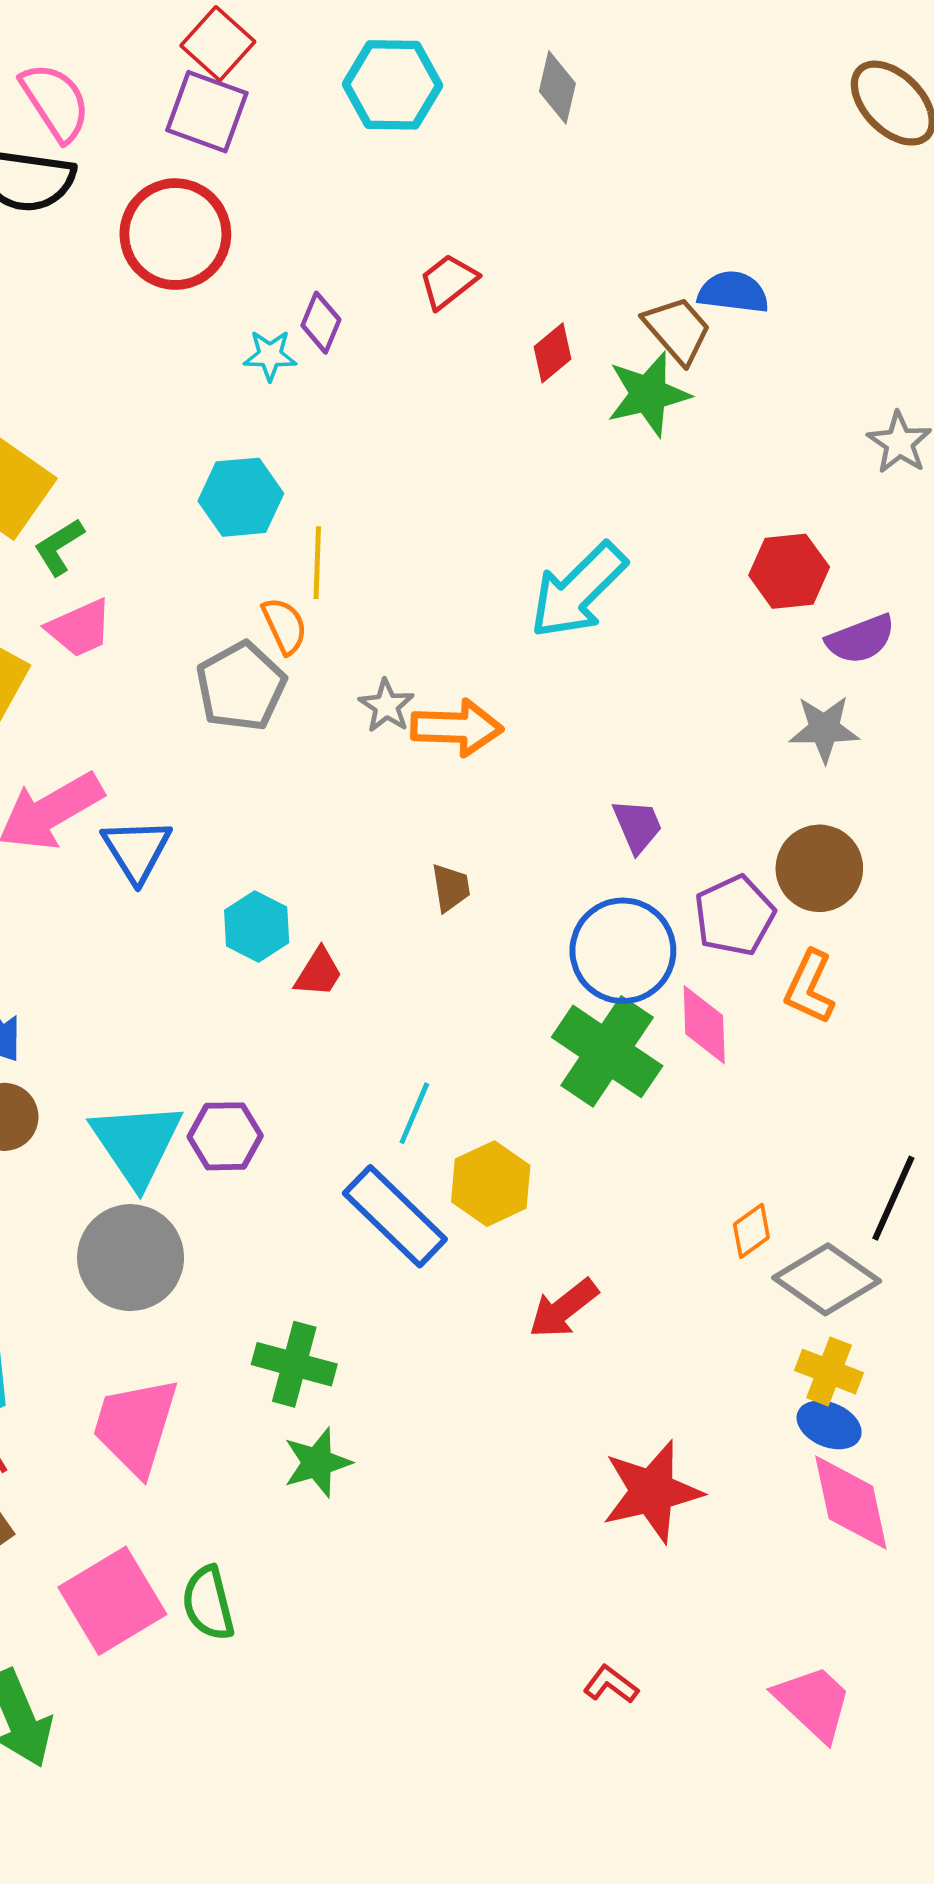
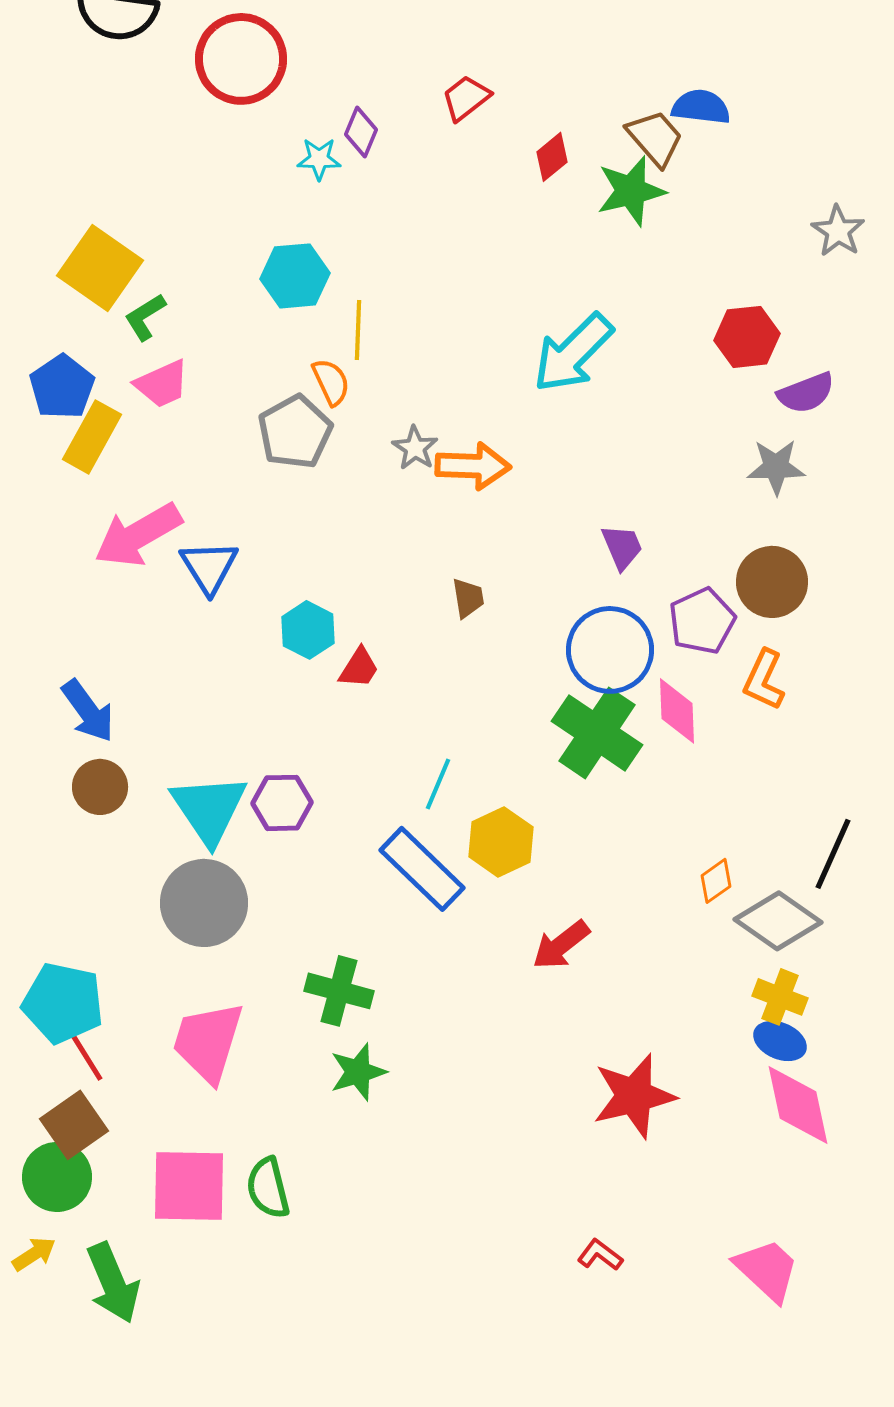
pink square: (112, 1601) -> (189, 1186), turned 32

